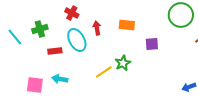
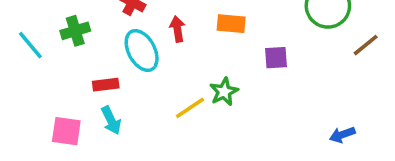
red rectangle: (55, 51) -> (106, 85), moved
cyan arrow: (60, 79) -> (111, 120), turned -126

